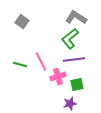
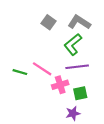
gray square: (22, 22) -> (48, 22), moved
pink line: (41, 62) -> (42, 69), turned -30

